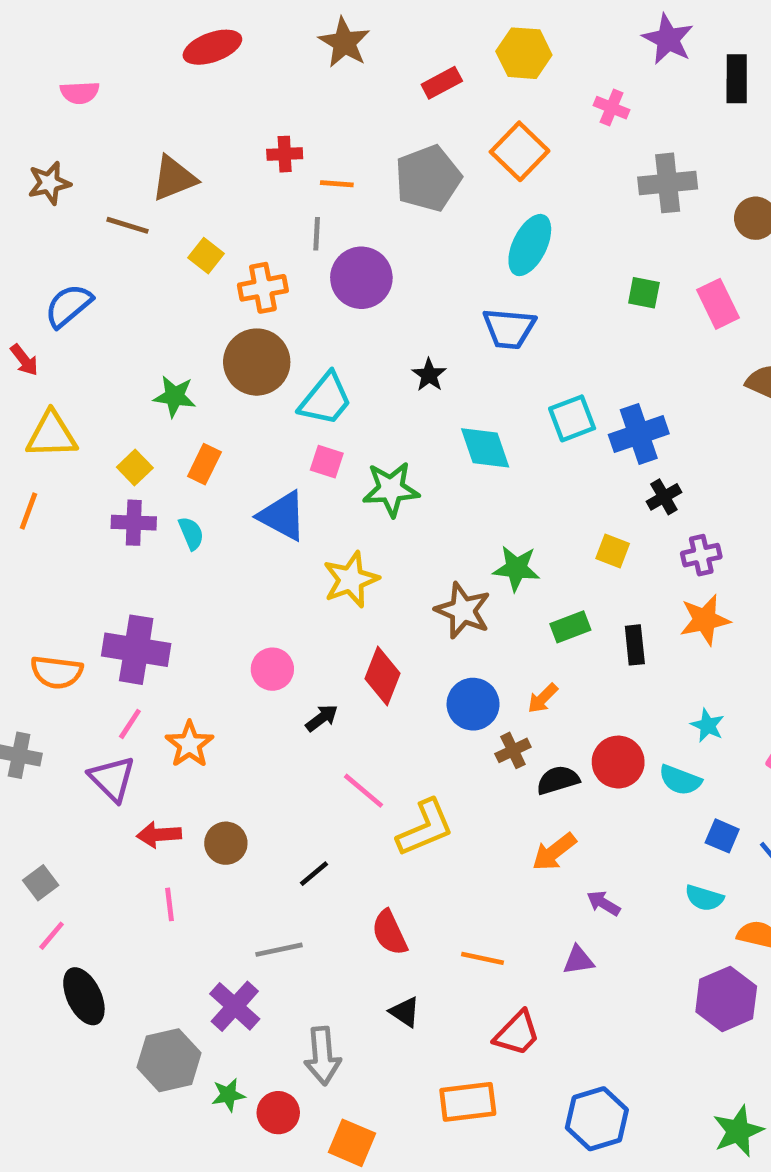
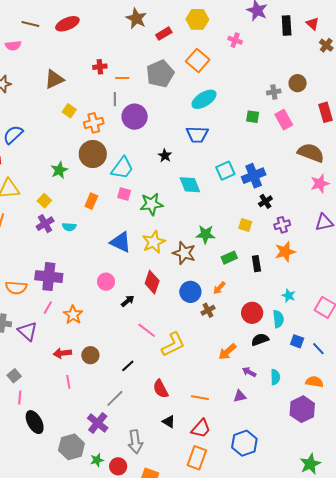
brown star: (344, 43) -> (136, 18), moved
gray cross: (668, 183) -> (274, 92), moved, size x0.6
brown line: (128, 225) -> (30, 24), moved
cyan ellipse: (530, 245) -> (204, 99), turned 35
green star: (175, 396) -> (59, 170), turned -30
orange rectangle: (204, 464) -> (91, 201), moved
blue triangle: (283, 516) -> (121, 242), moved
purple cross: (134, 523) -> (45, 224), turned -30
cyan semicircle: (191, 533) -> (69, 227), turned 120
yellow star: (351, 580) -> (154, 242), moved
purple triangle: (112, 779) -> (28, 331), moved
black semicircle: (558, 780) -> (260, 340), moved
cyan semicircle: (680, 780) -> (278, 319), turned -114
cyan semicircle: (704, 898) -> (275, 377), moved, turned -105
pink line: (52, 936) -> (20, 398), turned -32
gray line: (279, 950) -> (115, 398), turned -30
red trapezoid: (517, 1033) -> (201, 429), moved
orange rectangle: (468, 1102) -> (197, 458), turned -60
blue hexagon: (597, 1119) -> (244, 443), moved

